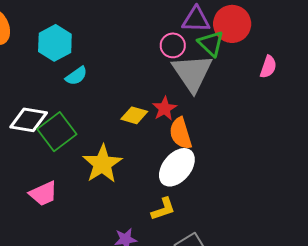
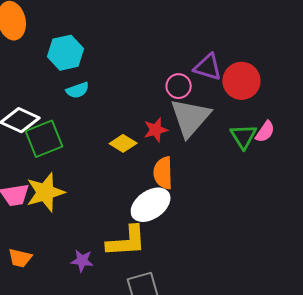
green triangle: (211, 43) -> (243, 136), moved
red star: (165, 109) -> (156, 130), moved
yellow star: (102, 164) -> (45, 192), moved
yellow L-shape: (163, 209) -> (126, 241), size x1.6

